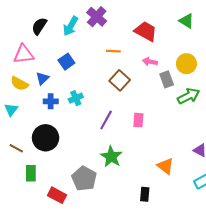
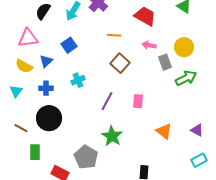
blue cross: (51, 101) -> (46, 88), moved
orange triangle: (166, 166) -> (164, 131), moved

